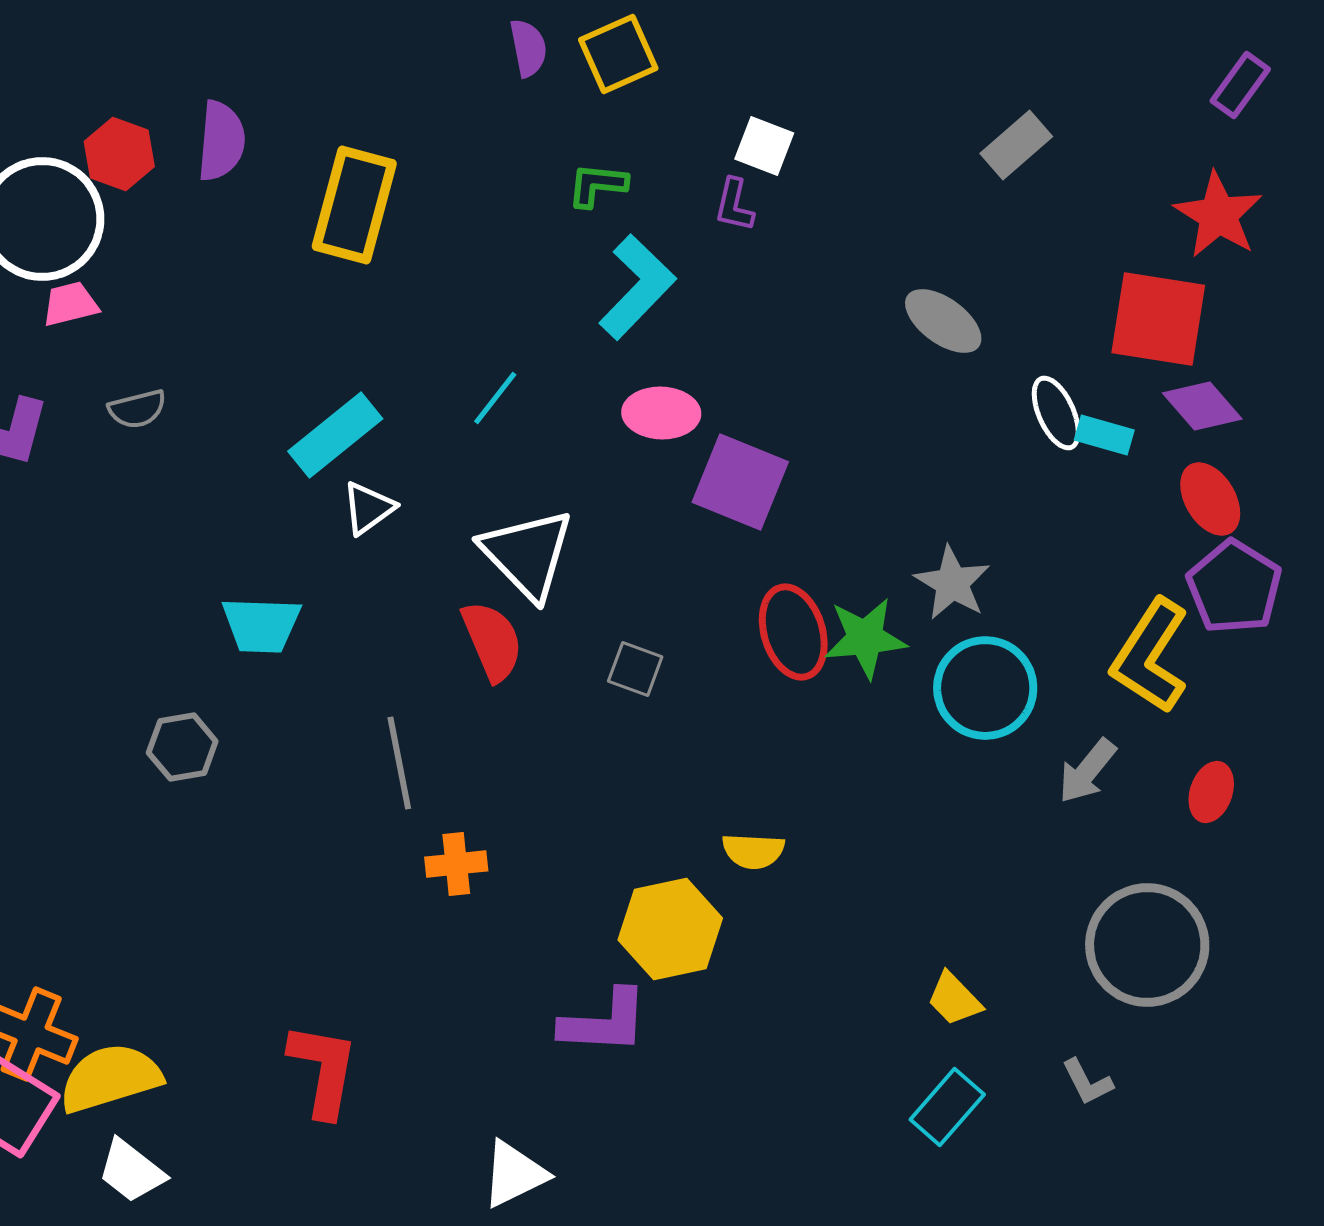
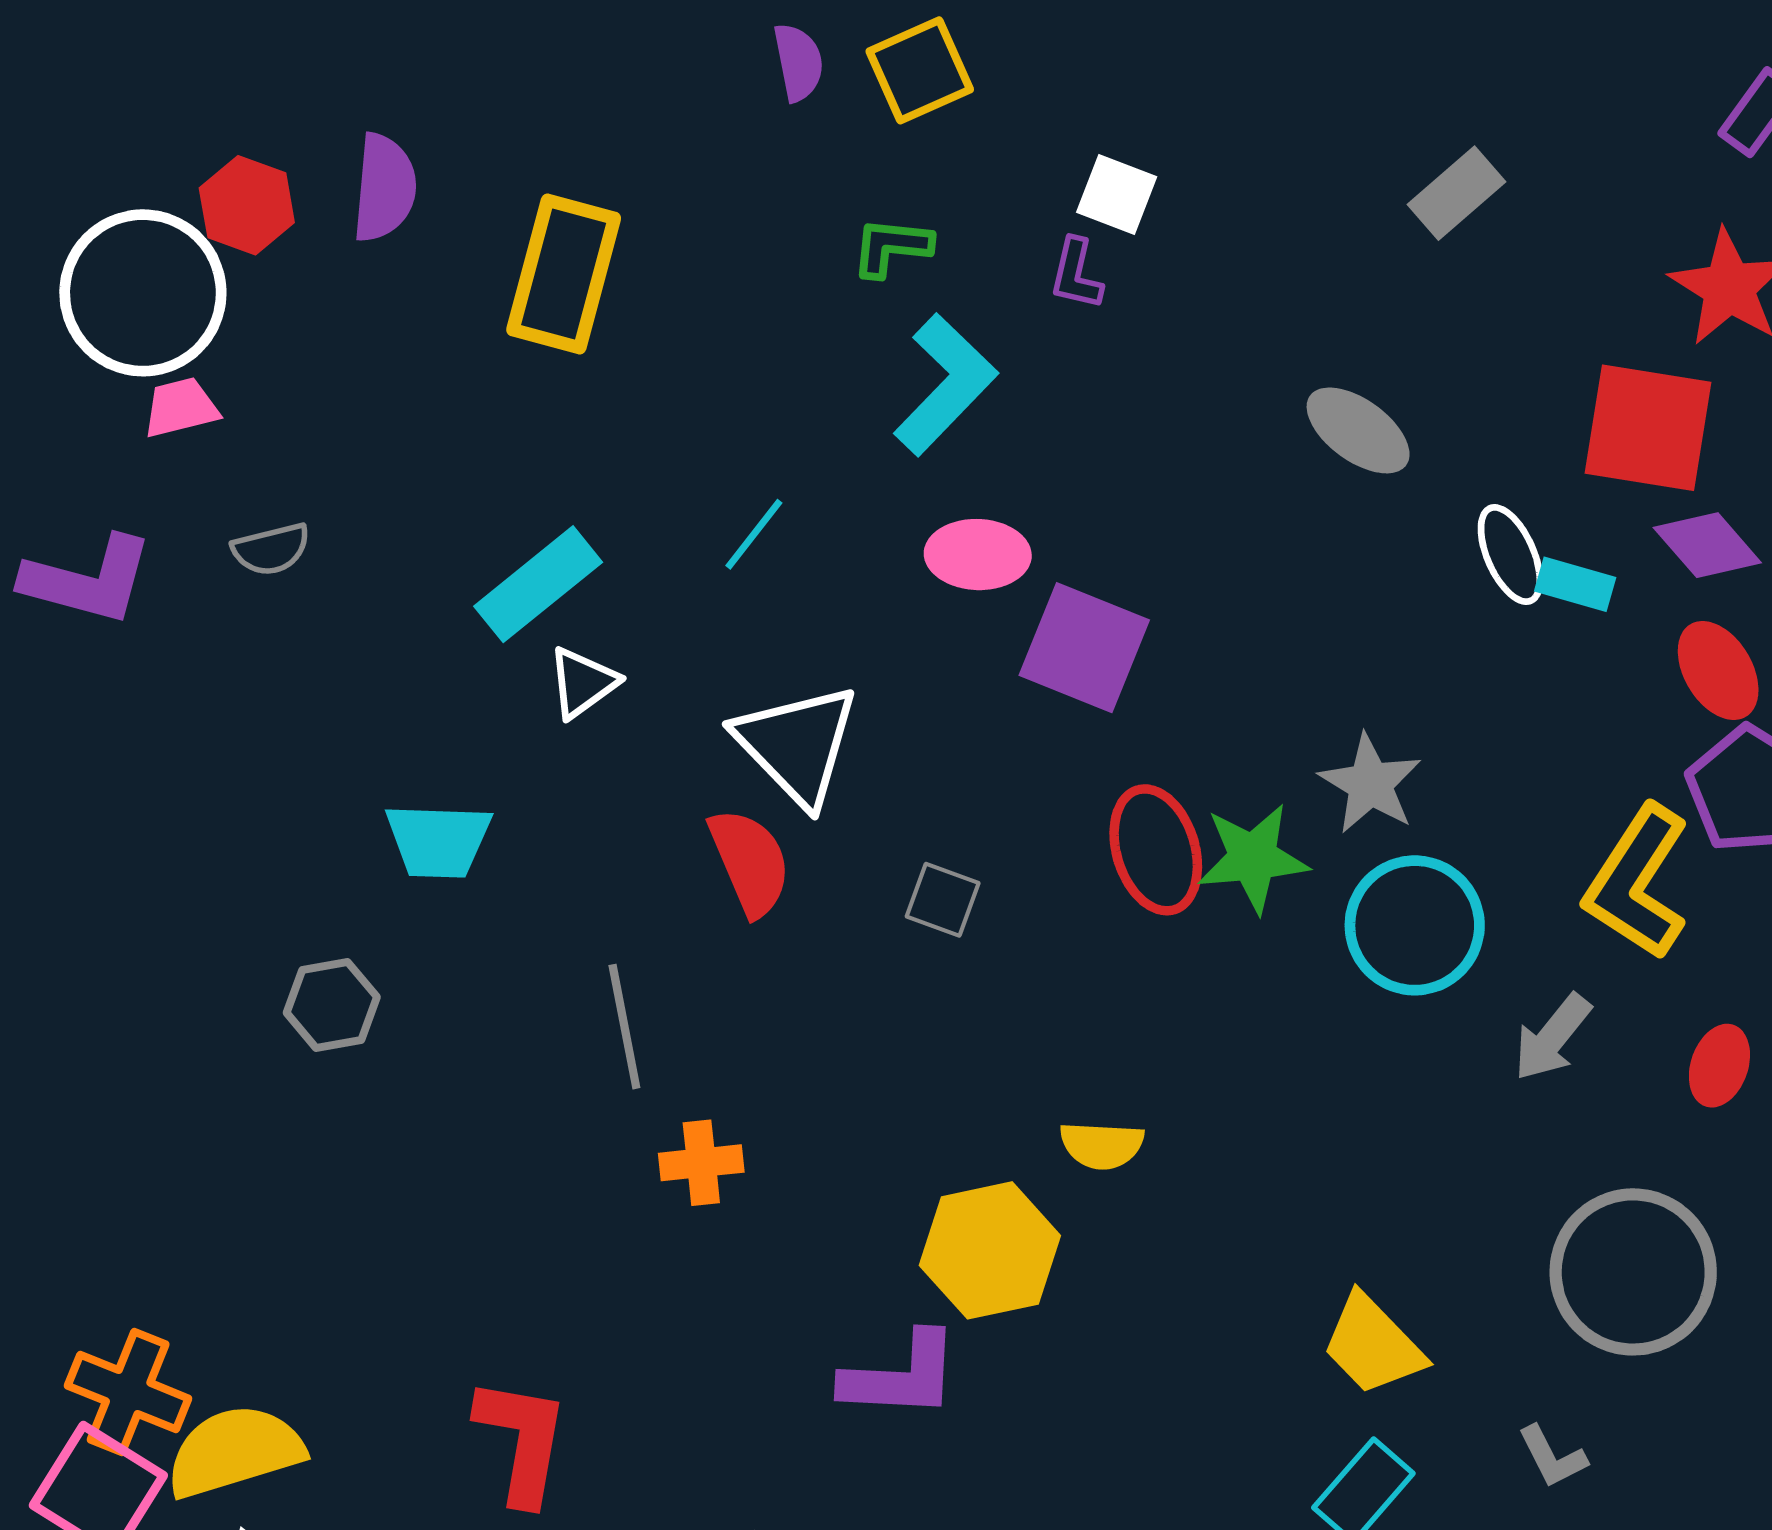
yellow trapezoid: (954, 999) -> (1373, 1345), size x1.4

